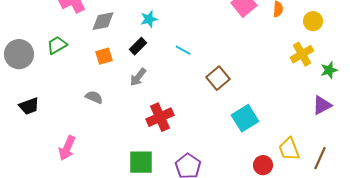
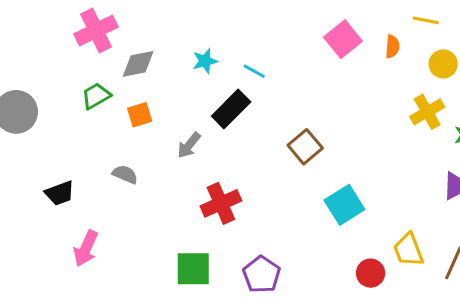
green trapezoid: (57, 45) -> (96, 96), moved
black rectangle: (138, 46) -> (231, 109), moved, size x1.5
cyan line: (183, 50) -> (254, 71), moved
black trapezoid: (29, 106) -> (60, 193), moved

